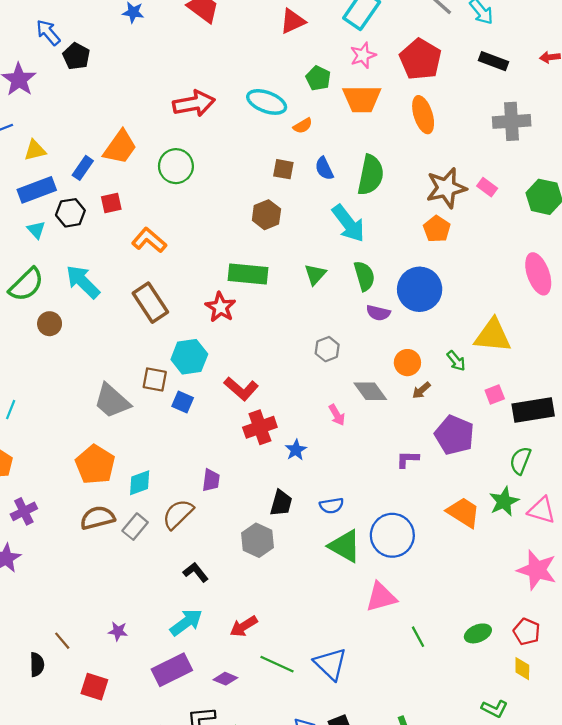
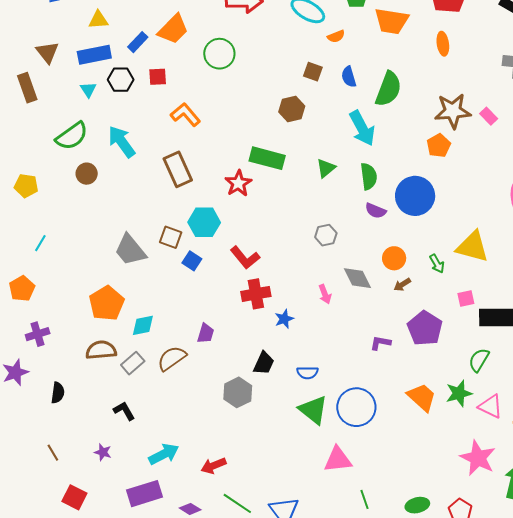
orange ellipse: (423, 115) -> (443, 44), size x0.7
black L-shape: (196, 572) -> (124, 411), moved
black semicircle: (37, 665) -> (58, 393), moved

